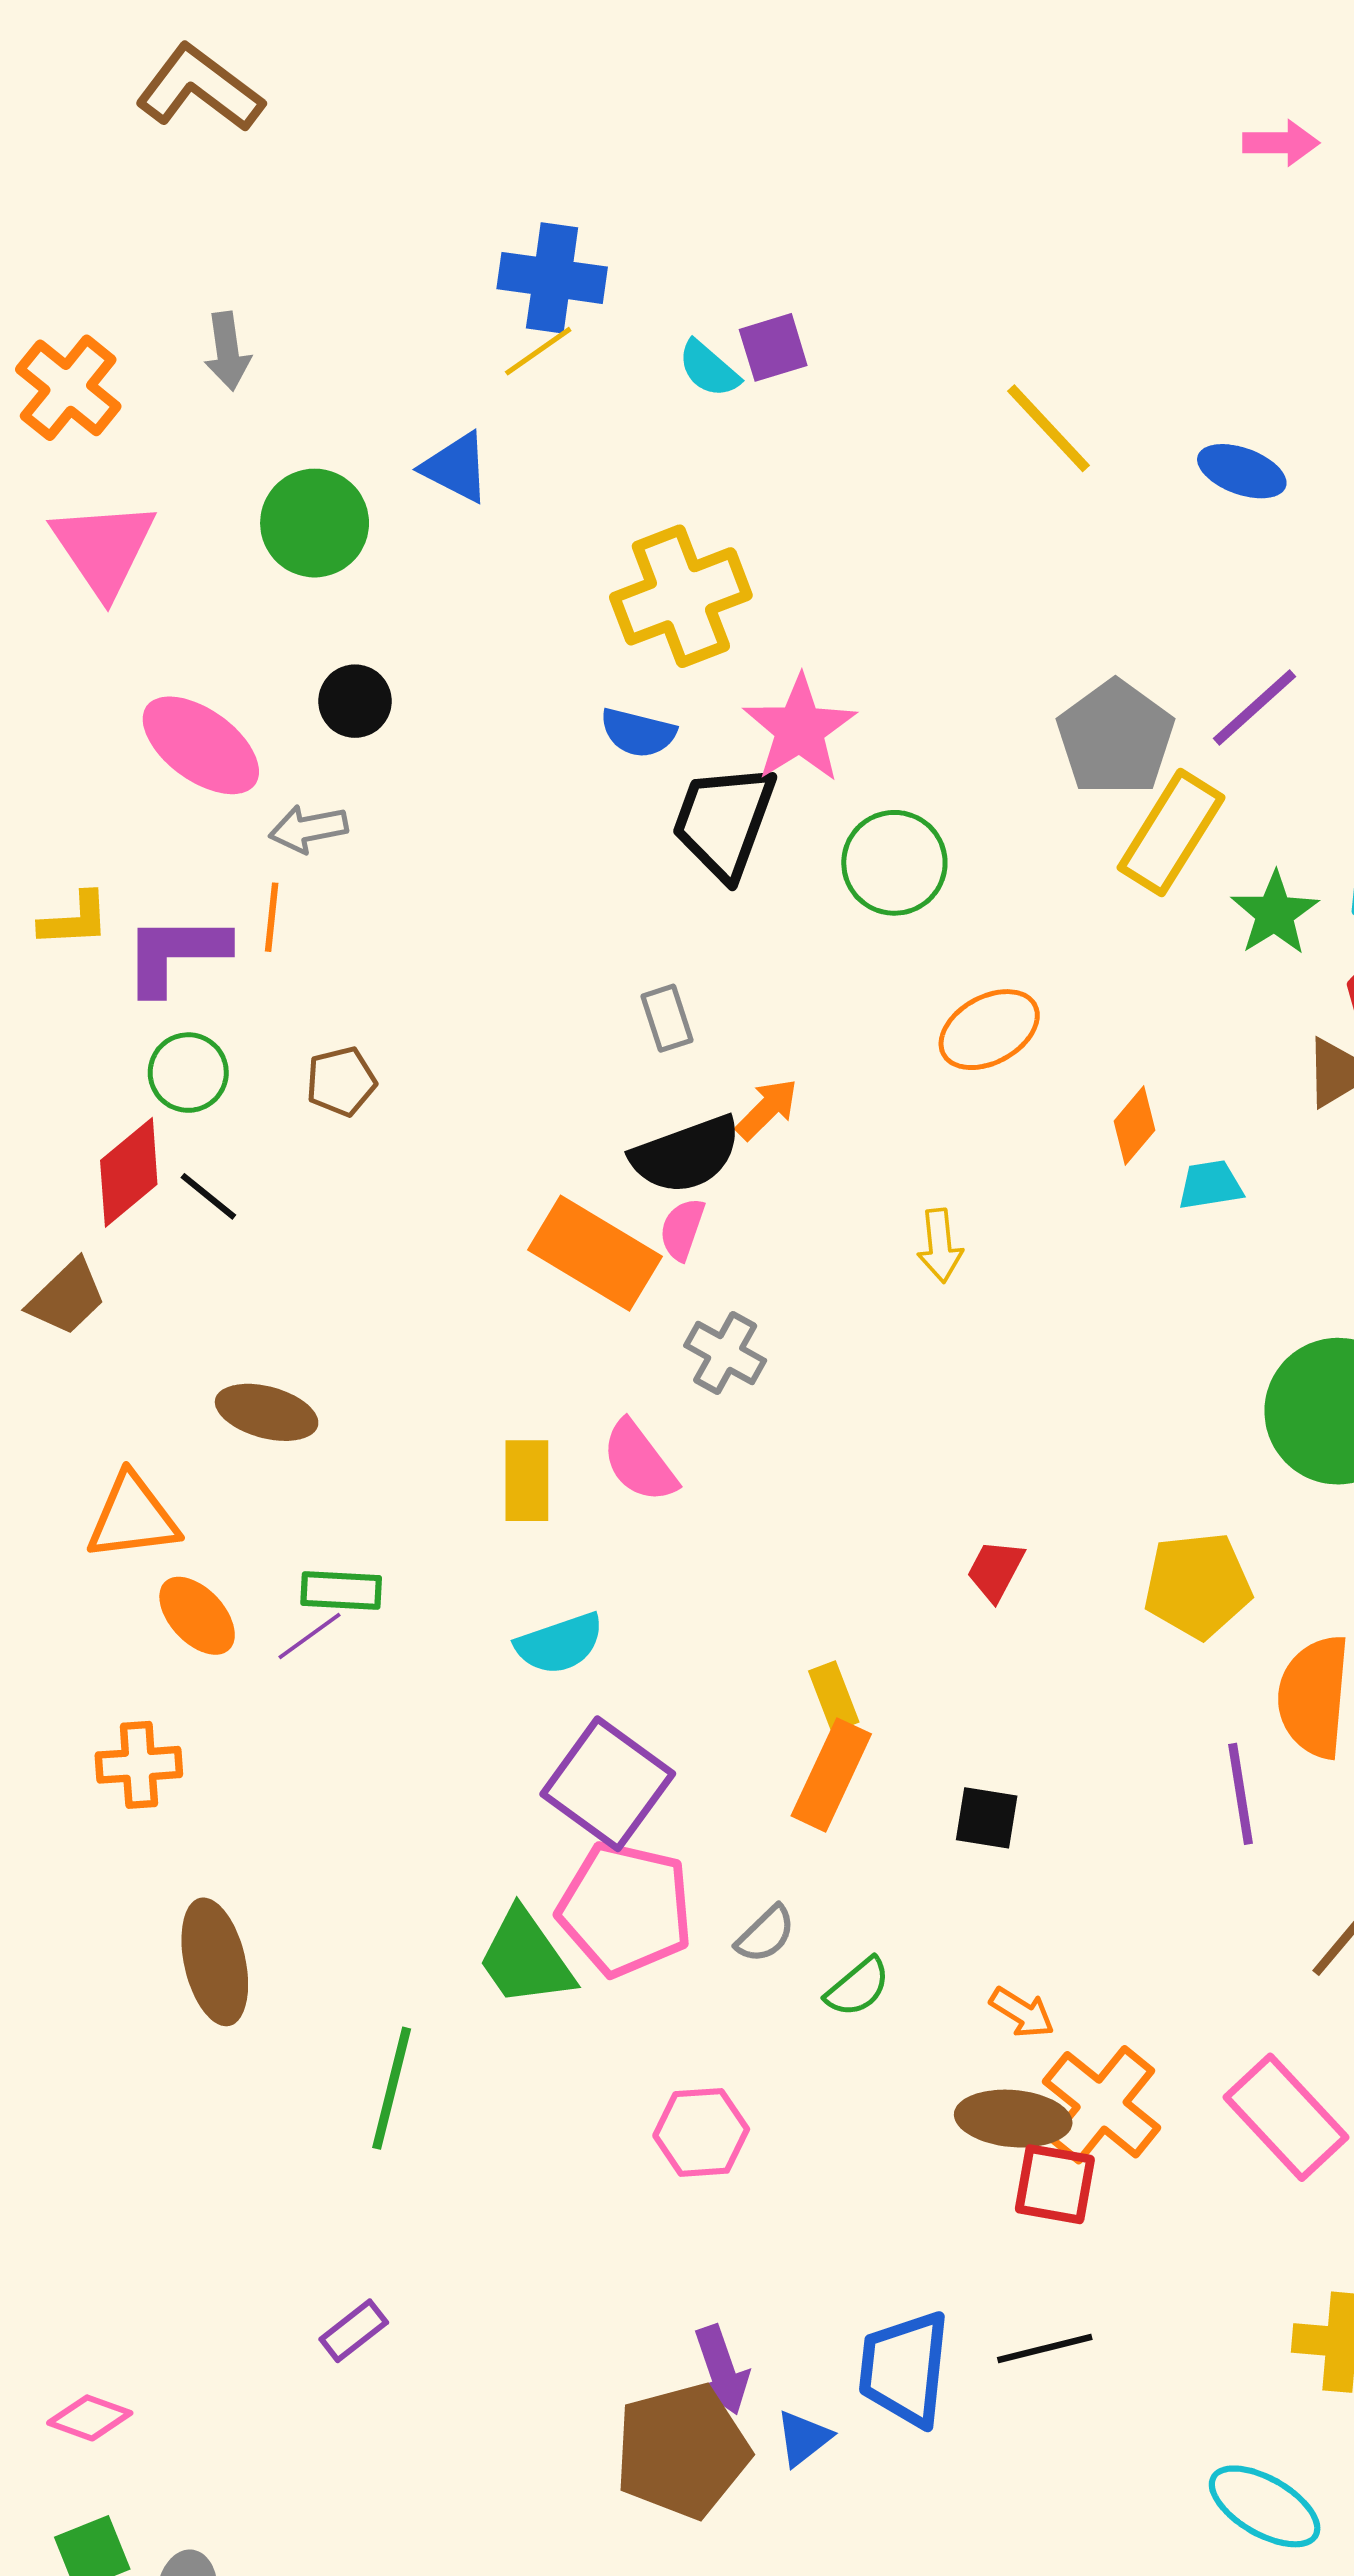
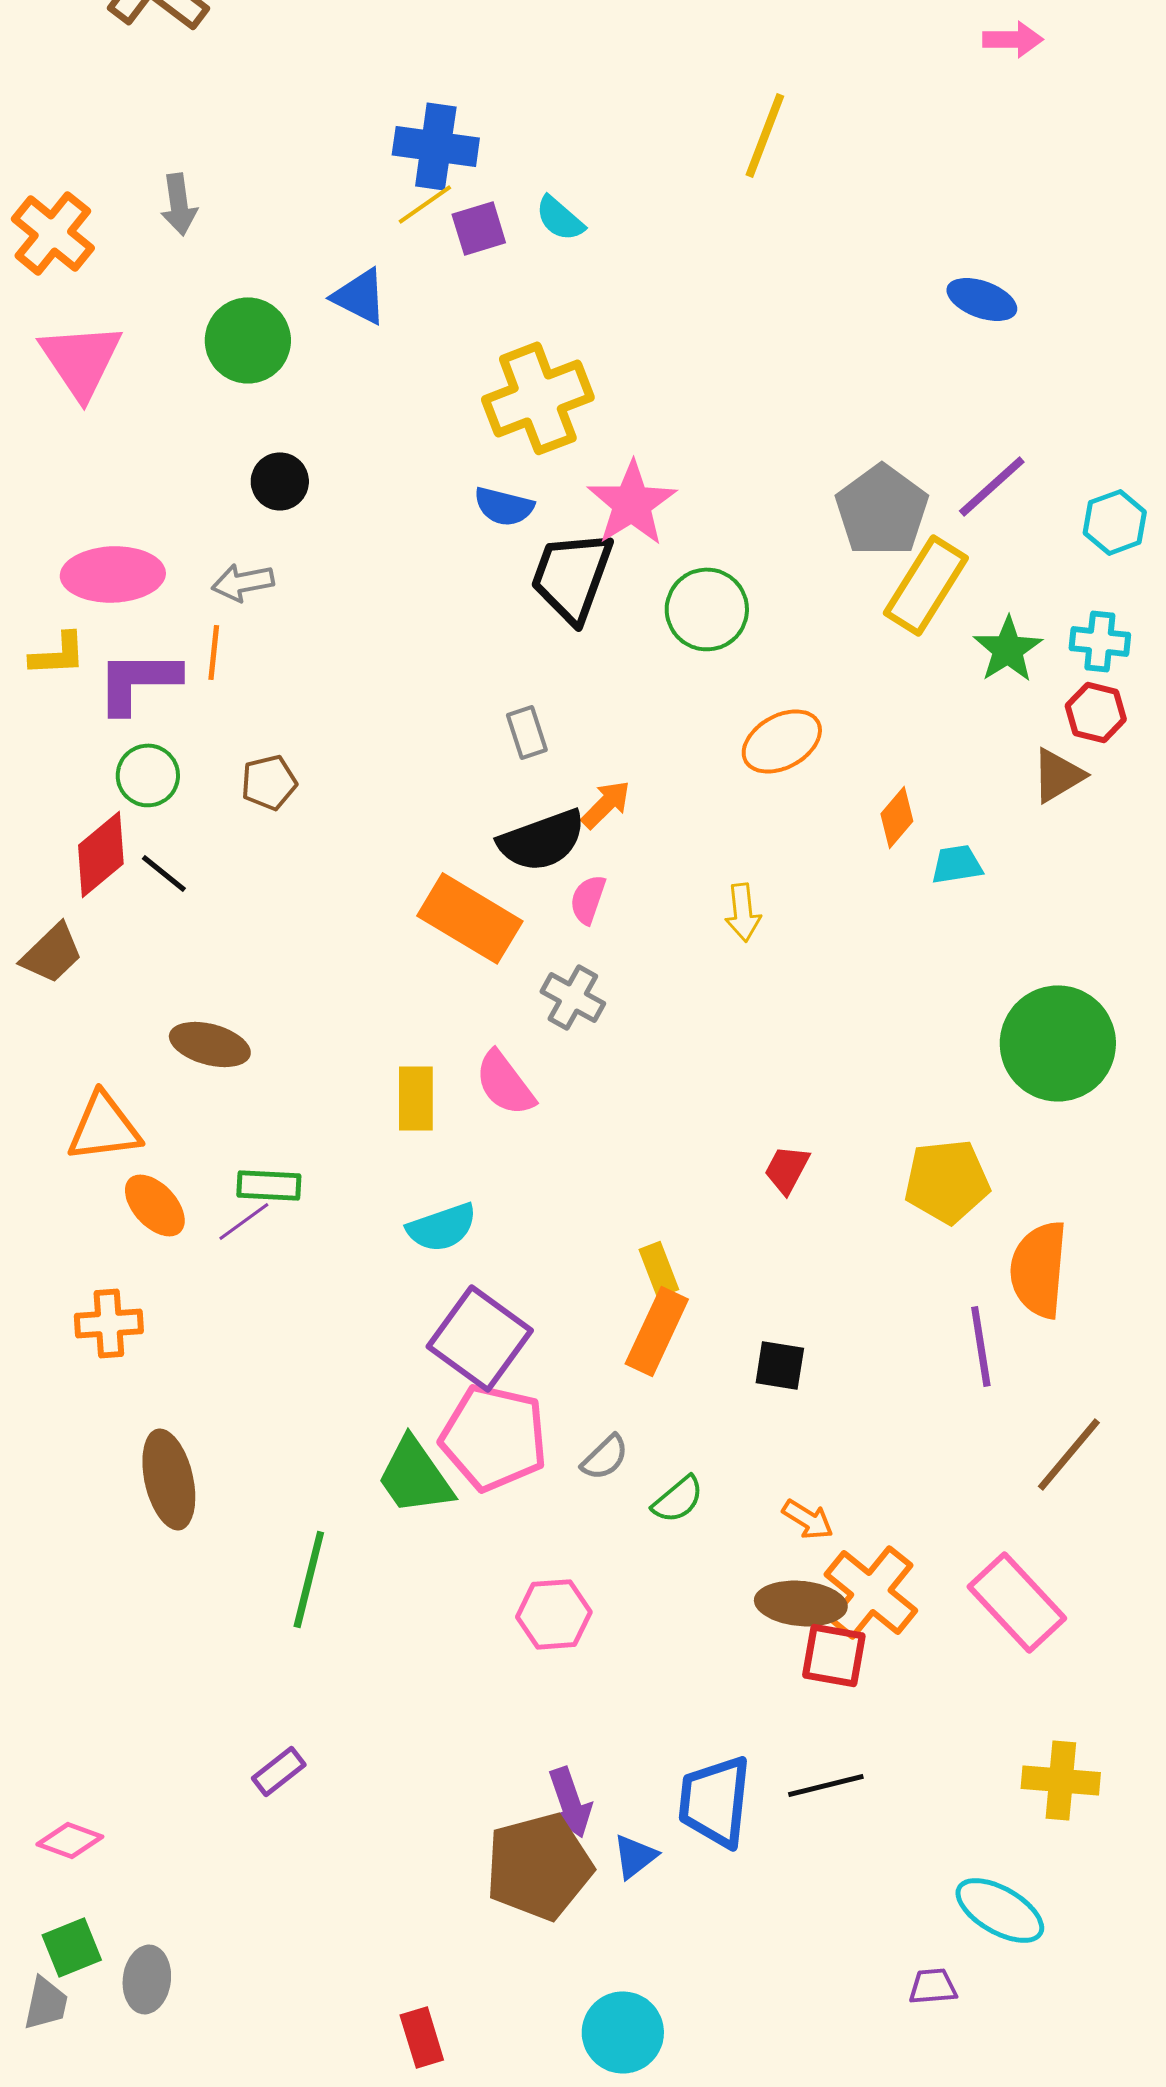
purple square: (773, 347) -> (479, 228), moved
yellow line: (1049, 428) -> (765, 135), moved, turned 64
pink ellipse: (201, 745) -> (113, 574), moved, turned -38
pink semicircle: (682, 1229) -> (588, 899), moved

